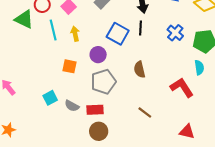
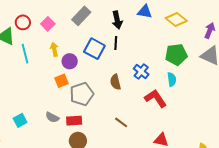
cyan line: (53, 30) -> (25, 54), moved
blue cross: (175, 33) -> (141, 72), moved
purple circle: (98, 55) -> (70, 61), moved
orange square: (70, 66) -> (61, 81), moved, turned -32
cyan square: (50, 98) -> (20, 120), moved

